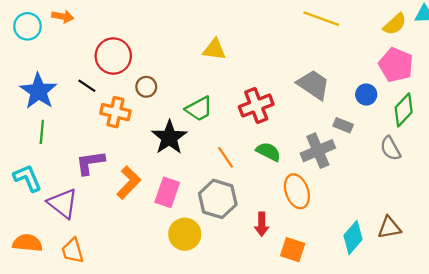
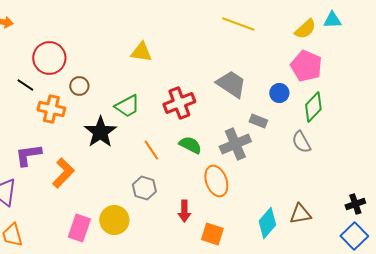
pink rectangle: (167, 192) -> (79, 228), moved
gray hexagon: (218, 199) -> (144, 188), size x0.7

